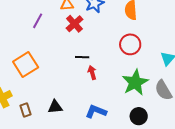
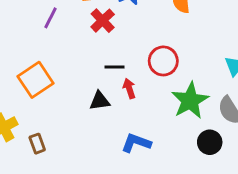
red circle: (130, 44) -> (163, 61), moved
black triangle: (55, 107) -> (100, 101), moved
black circle: (139, 116) -> (210, 142), moved

